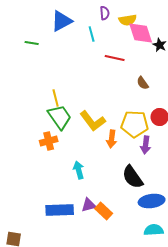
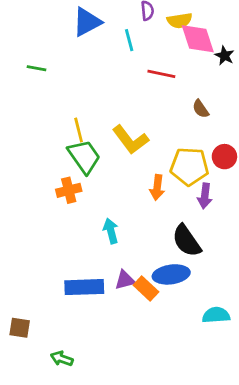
green line: (32, 43) -> (36, 68), moved
yellow L-shape: (93, 121) -> (130, 140), moved
blue ellipse: (152, 201) -> (171, 274), moved

